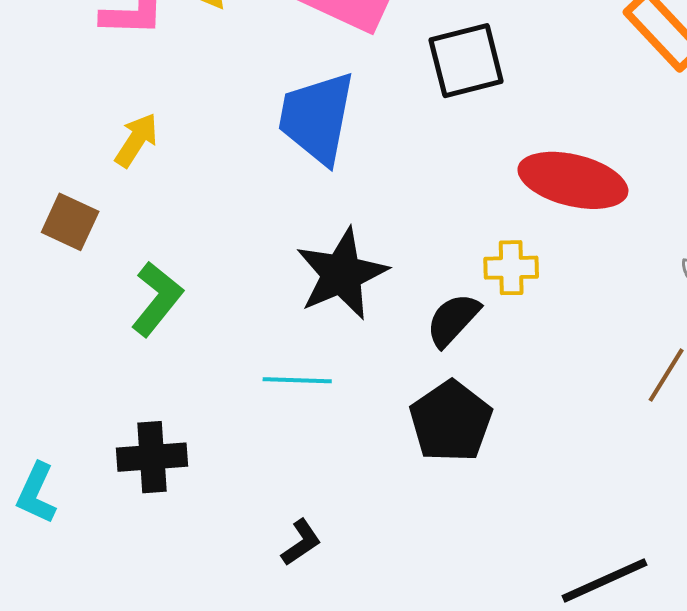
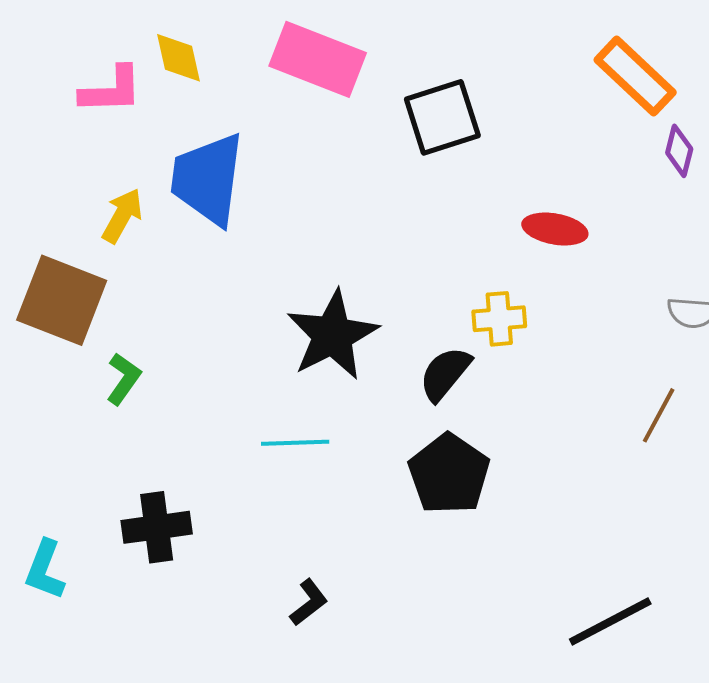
blue trapezoid: (317, 118) -> (208, 179), moved
red ellipse: (573, 180) -> (555, 229), size x0.6
brown square: (70, 222) -> (62, 300), size x1.6
green L-shape: (157, 299) -> (124, 379), moved, size x0.7

